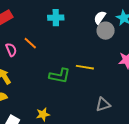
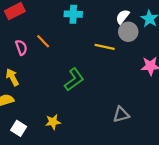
yellow line: (85, 67) -> (105, 47), moved
green L-shape: (60, 76) -> (74, 80), turned -50

